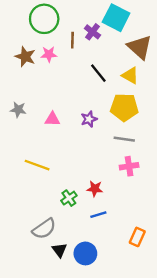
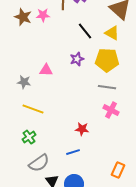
gray star: (18, 110) -> (24, 82), moved
purple star: (89, 119) -> (77, 59), moved
pink cross: (129, 166) -> (111, 110), turned 35
green cross: (69, 198) -> (29, 137), moved
blue line: (98, 215) -> (73, 152), moved

